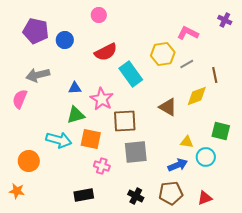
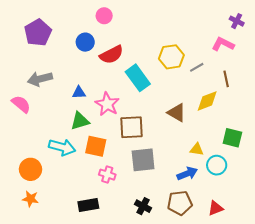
purple pentagon: (36, 31) -> (38, 33), turned 30
pink L-shape: (188, 33) -> (223, 44), moved
blue circle: (65, 40) -> (85, 42), moved
pink semicircle: (20, 99) -> (21, 104), turned 108
orange star: (17, 191) -> (31, 199), moved

